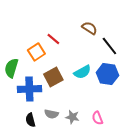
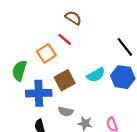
brown semicircle: (89, 28) -> (73, 18), moved
gray semicircle: (51, 114) -> (66, 112), moved

